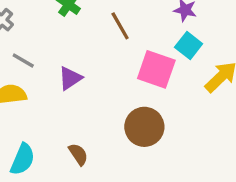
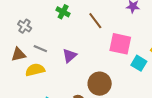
cyan square: (189, 45) -> (139, 63), moved
brown circle: (144, 127) -> (100, 84), moved

